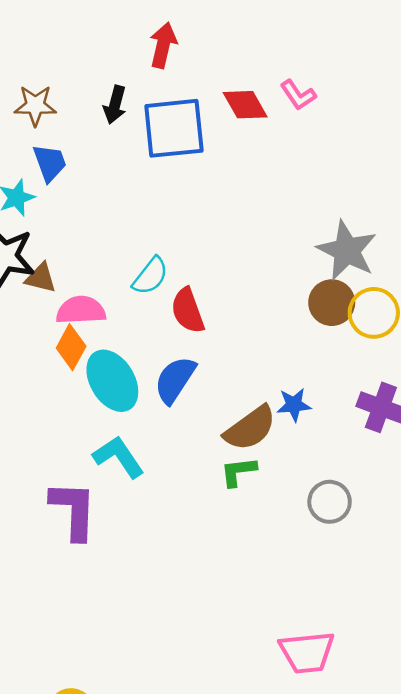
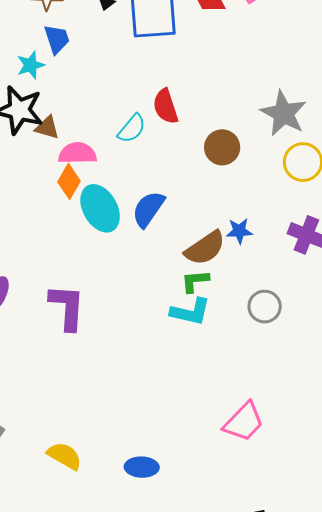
brown circle: (332, 303) -> (222, 147), moved
red semicircle: (188, 311) -> (166, 106), moved
cyan L-shape: (119, 457) -> (190, 312), moved, turned 135
pink trapezoid: (307, 652) -> (244, 422), turned -42

